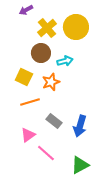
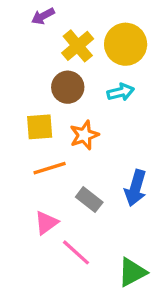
cyan arrow: (65, 61) -> (121, 92), moved
yellow square: (24, 77) -> (40, 127), turned -30
blue arrow: (80, 126) -> (135, 188), moved

